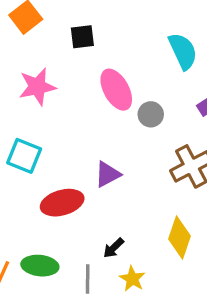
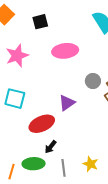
pink ellipse: (116, 90) -> (65, 51), turned -60
gray circle: (151, 114) -> (93, 81), moved
black arrow: (114, 248) -> (51, 147), moved

